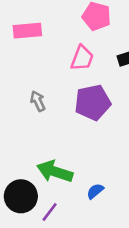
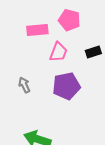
pink rectangle: (27, 31) -> (37, 30), moved

